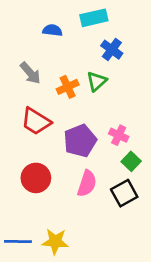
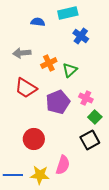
gray arrow: (30, 73) -> (22, 53), turned 126
green triangle: (97, 81) -> (70, 70), moved
red circle: (36, 178) -> (34, 139), moved
pink semicircle: (87, 183) -> (63, 165), moved

